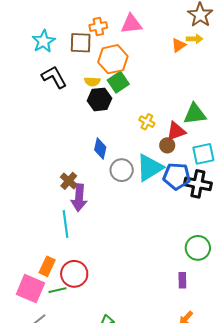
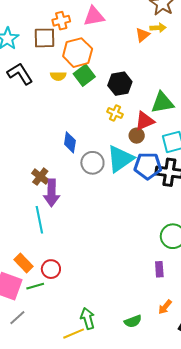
black hexagon: (100, 99) -> (120, 84), moved
orange rectangle: (47, 266) -> (23, 263), turned -66
red circle: (74, 274) -> (51, 269), size x0.7

